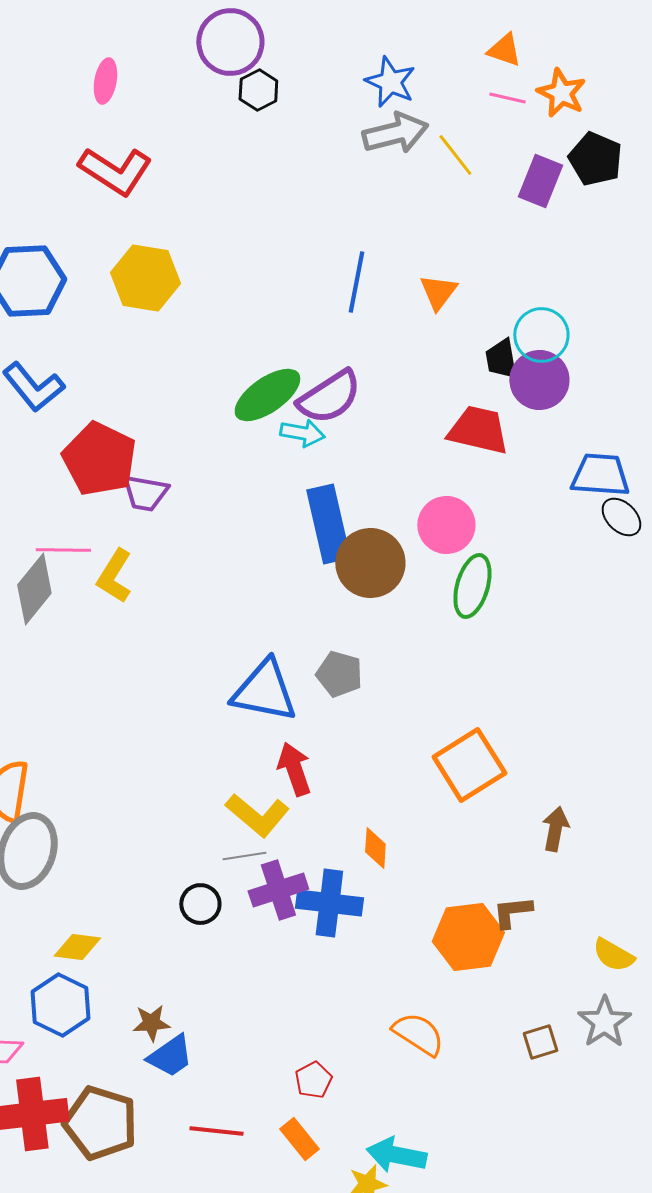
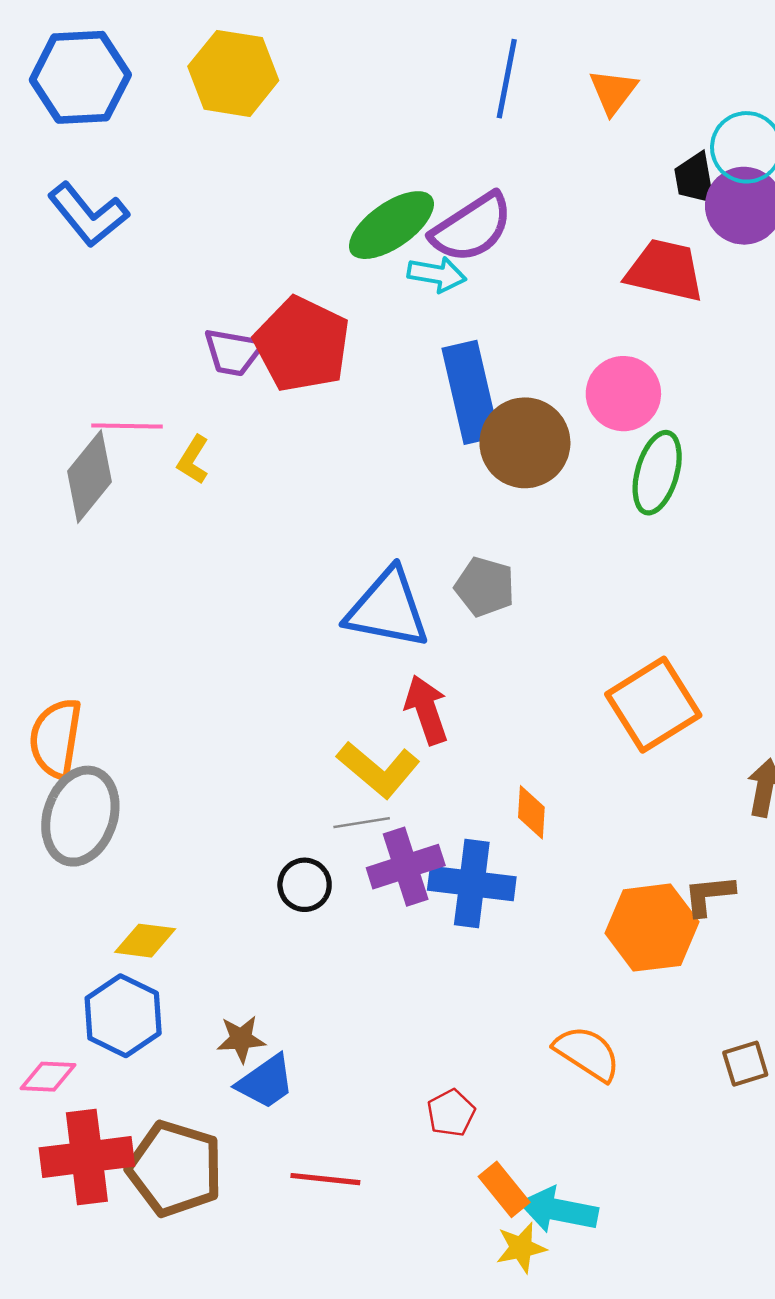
red pentagon: (99, 459) -> (302, 344), moved
yellow L-shape: (114, 576) -> (193, 460), size x0.7
orange rectangle: (299, 1139) -> (504, 1189), moved

